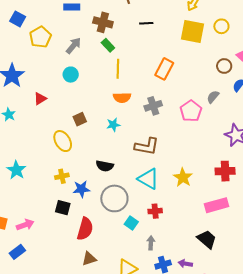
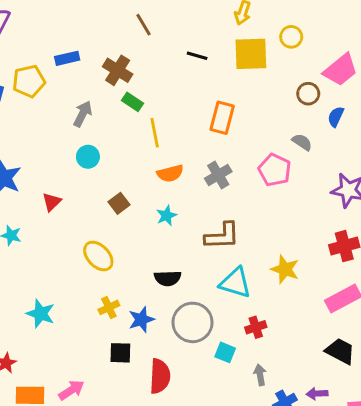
brown cross: (103, 22) -> (118, 70), turned 30
black line: (146, 23) -> (197, 56), moved, turned 32
yellow pentagon: (40, 37) -> (29, 81), moved, turned 30
gray semicircle: (213, 97) -> (302, 142), turned 96
brown square: (80, 119) -> (119, 203), moved

